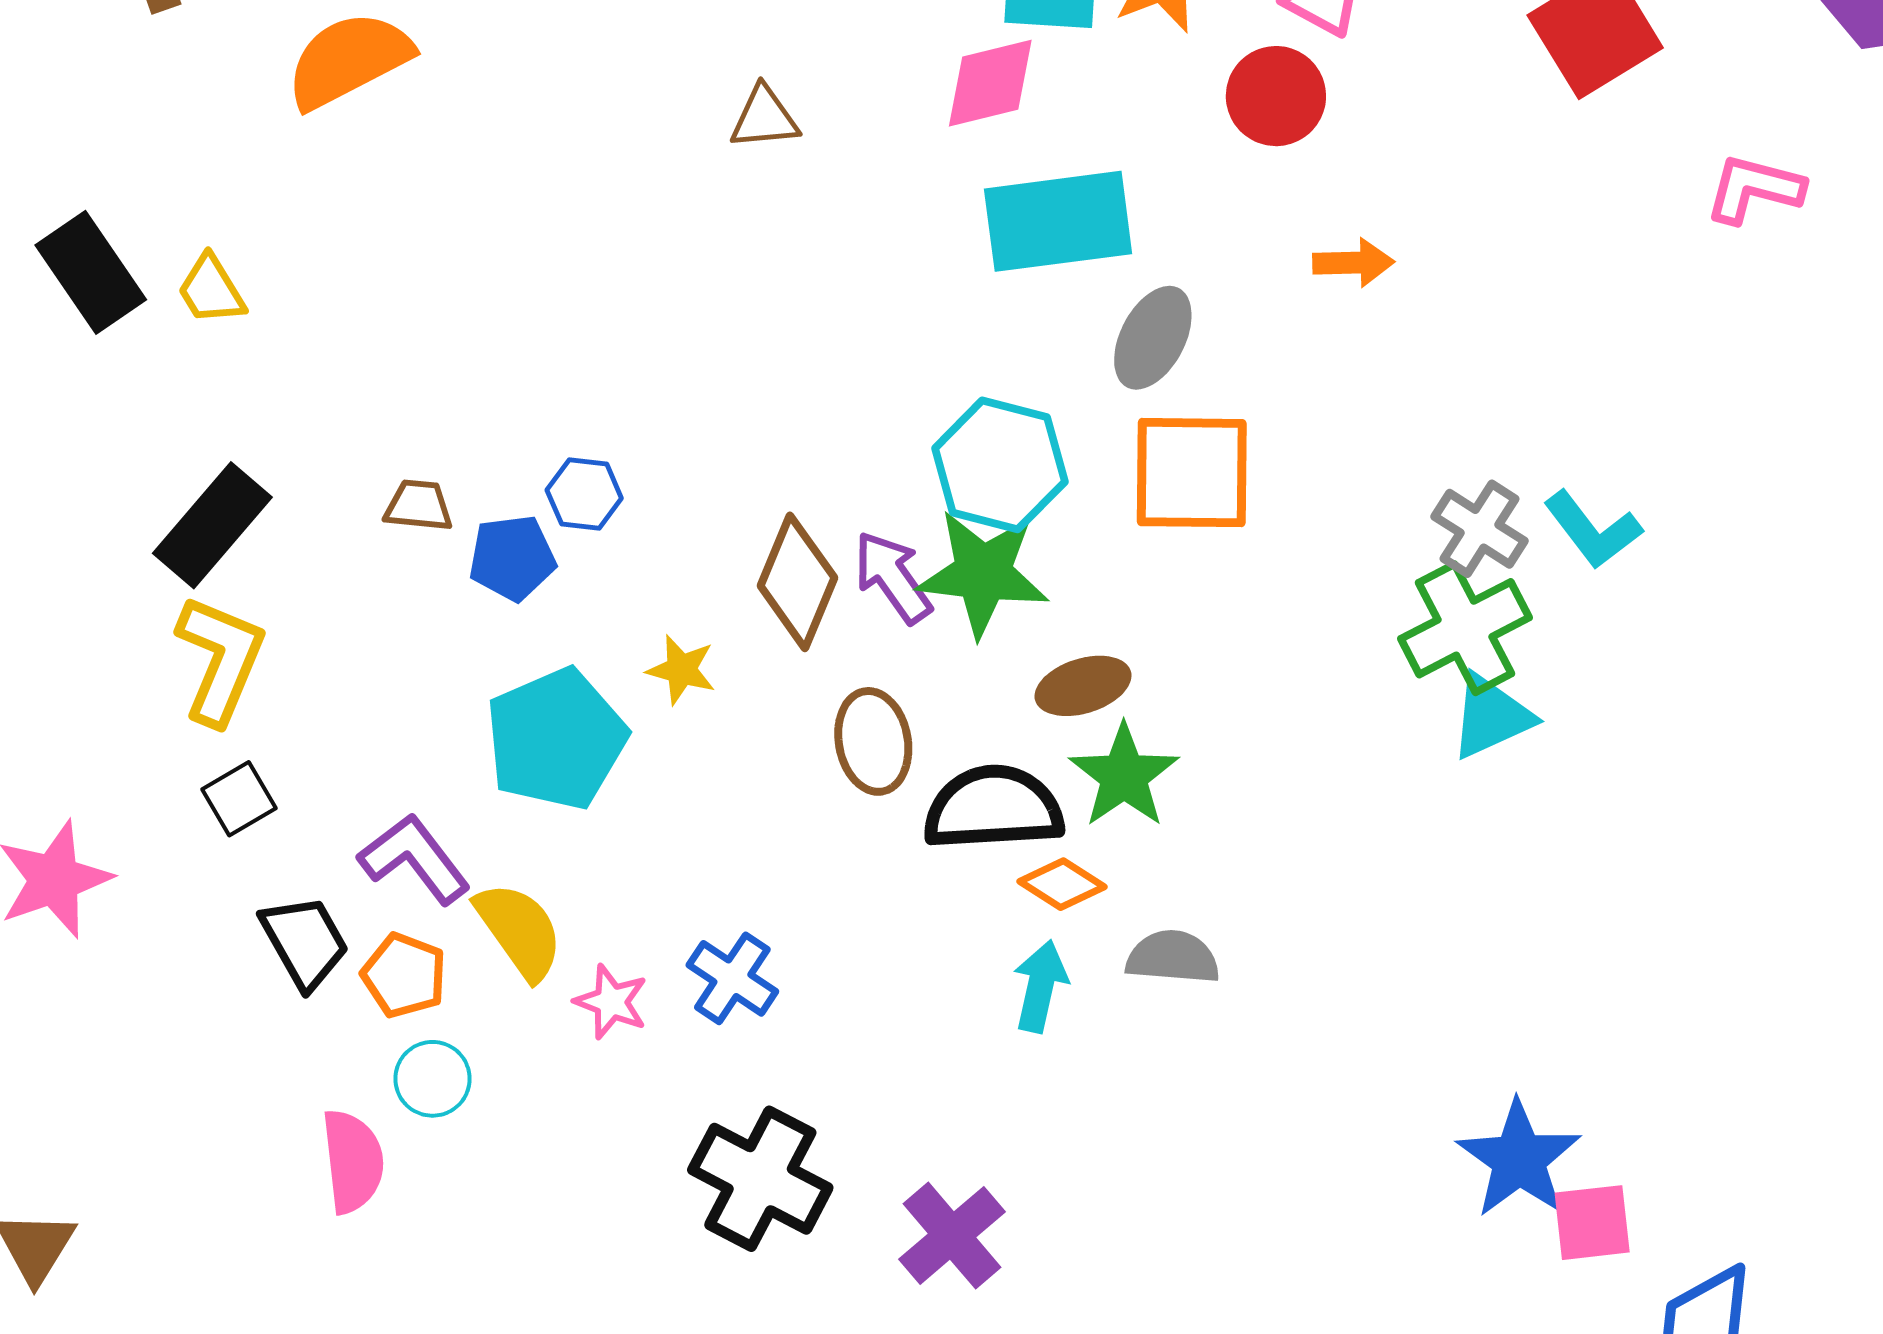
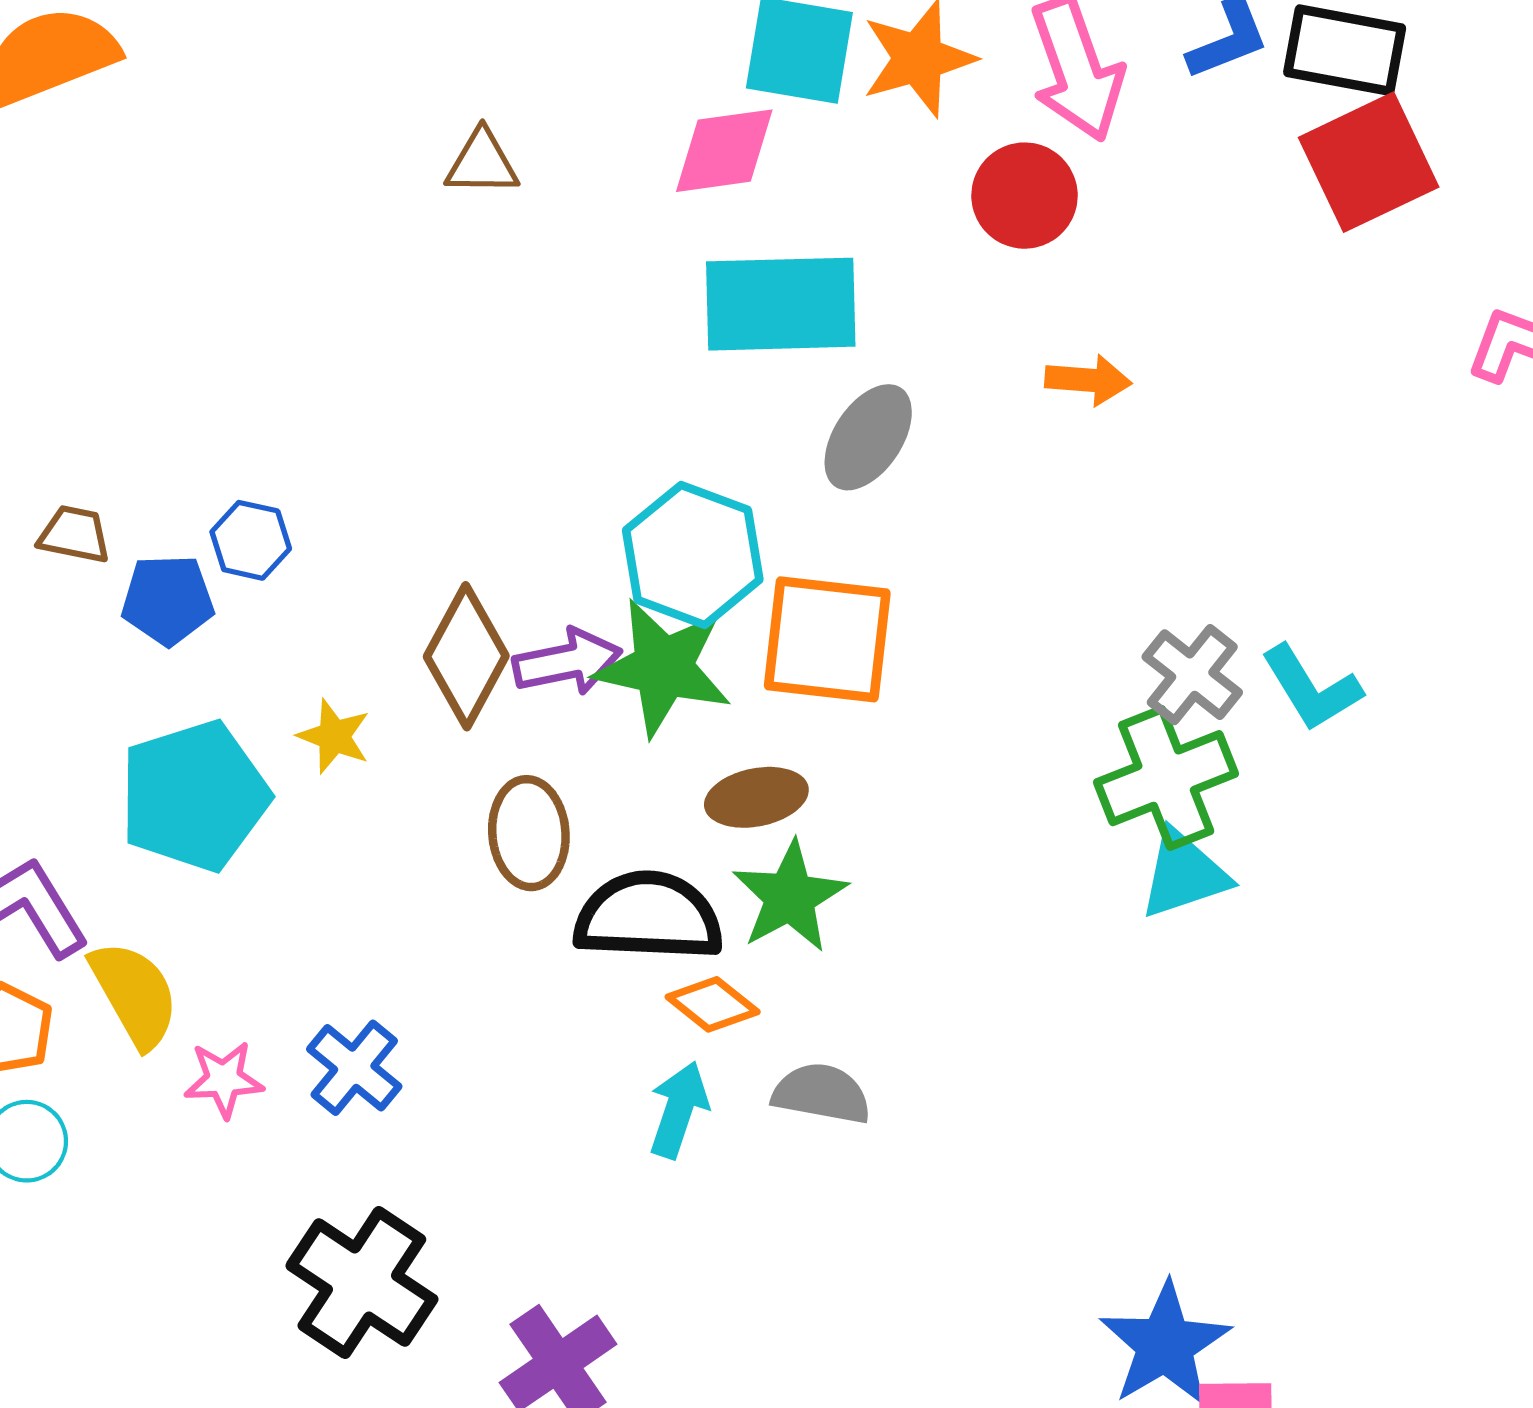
orange square: (1192, 473) -> (827, 639), moved
purple arrow: (893, 577) -> (567, 662), turned 108
pink star: (611, 1002) -> (224, 1079), turned -30

